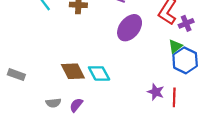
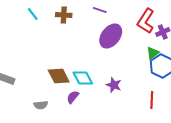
purple star: (156, 92) -> (114, 85), moved
purple semicircle: (76, 105) -> (73, 97), moved

